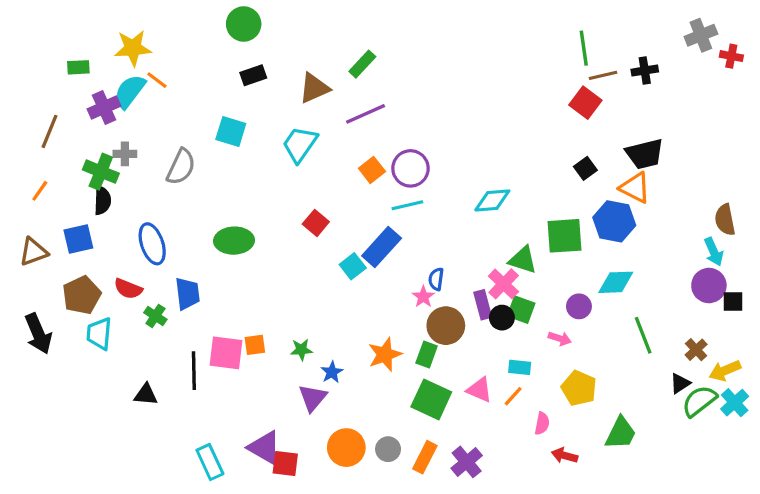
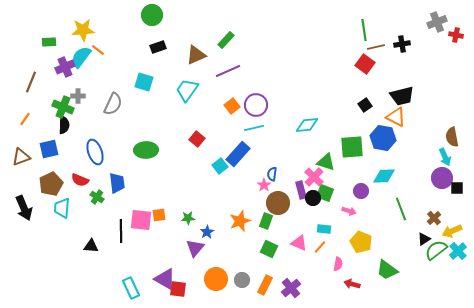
green square: (431, 399) -> (269, 249), size x0.7
green trapezoid: (621, 433) -> (387, 270), turned 100

